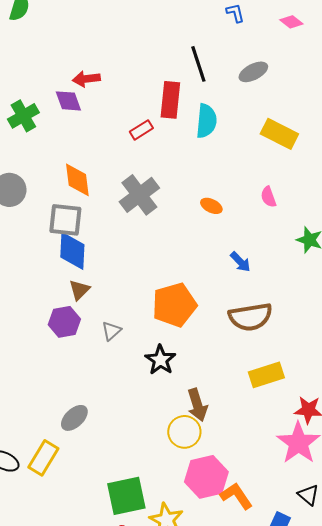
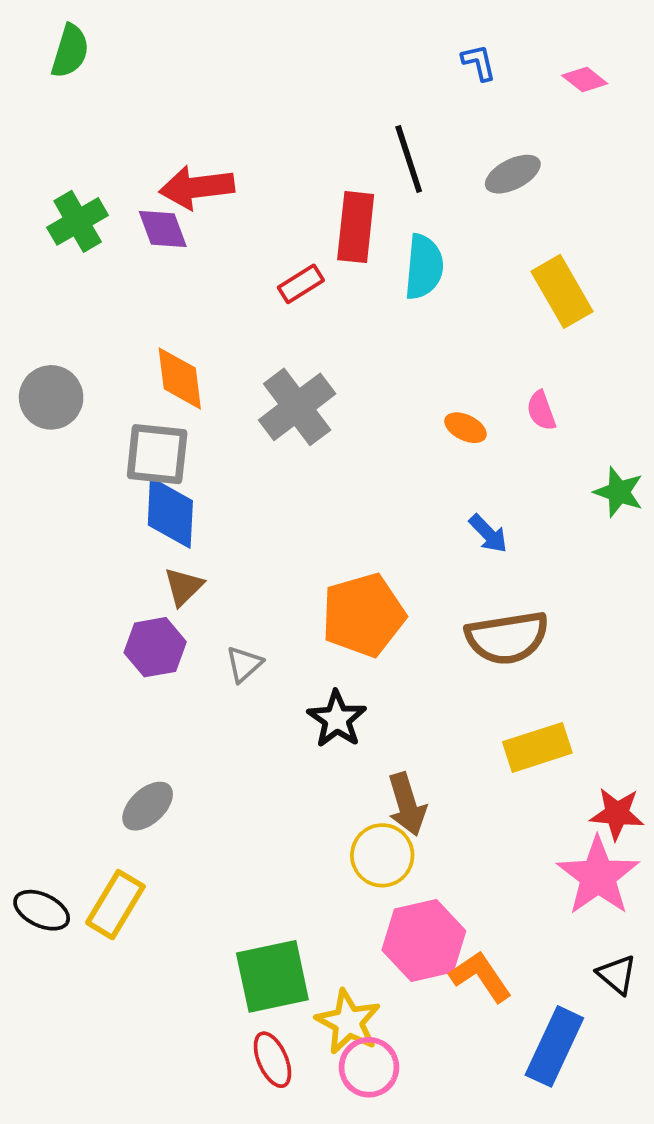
red arrow: (86, 79) -> (197, 187), size x1.4
green cross: (23, 116) -> (78, 221), moved
yellow rectangle: (279, 134) -> (562, 291), turned 33
orange ellipse: (211, 206) -> (465, 428), moved
gray ellipse: (74, 418) -> (148, 806), moved

